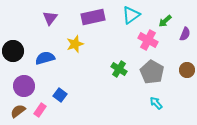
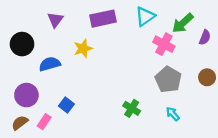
green arrow: (165, 21) -> (183, 23), size x1.5
black circle: (13, 51) -> (22, 44), moved
green cross: (119, 69) -> (132, 108), moved

